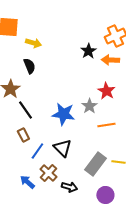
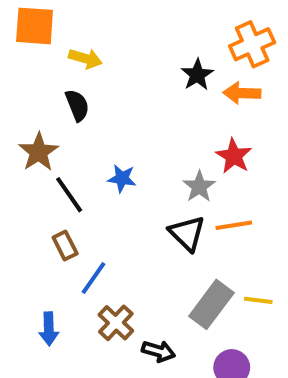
blue star: (63, 114) -> (122, 178), moved, size x0.6
black triangle: (62, 148) -> (187, 233), moved
blue arrow: (27, 182) -> (49, 329), moved, turned -133

